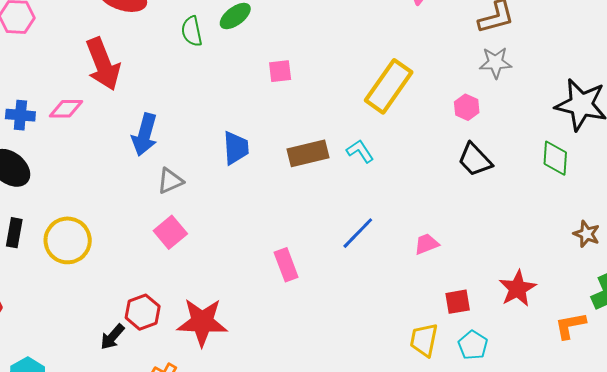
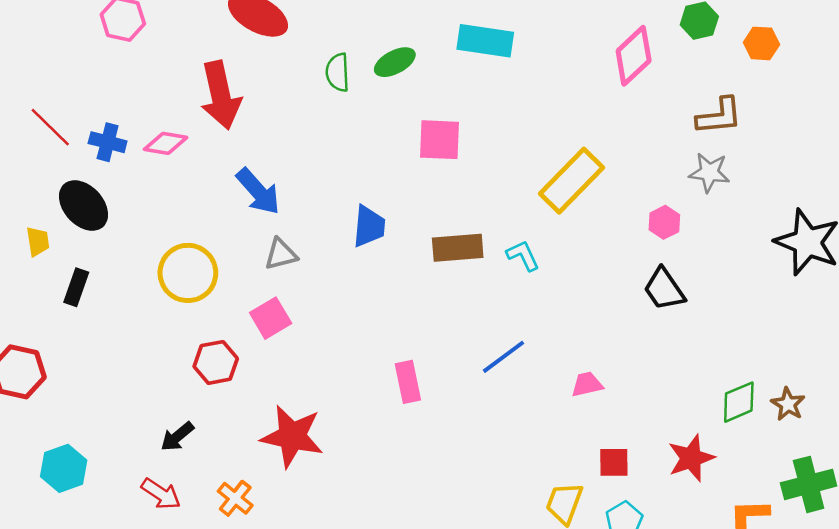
pink square: (280, 71) -> (439, 140), size x1.5
blue arrow: (145, 135) -> (258, 191), turned -66
green diamond: (555, 158) -> (739, 402), moved, turned 54
yellow circle: (68, 240) -> (188, 273), moved
red hexagon: (143, 312) -> (216, 362), moved

